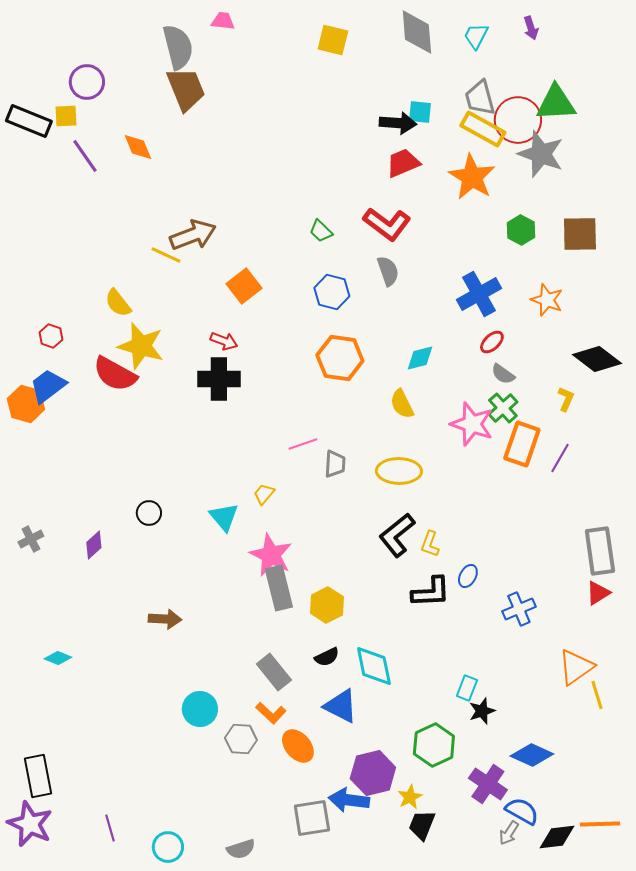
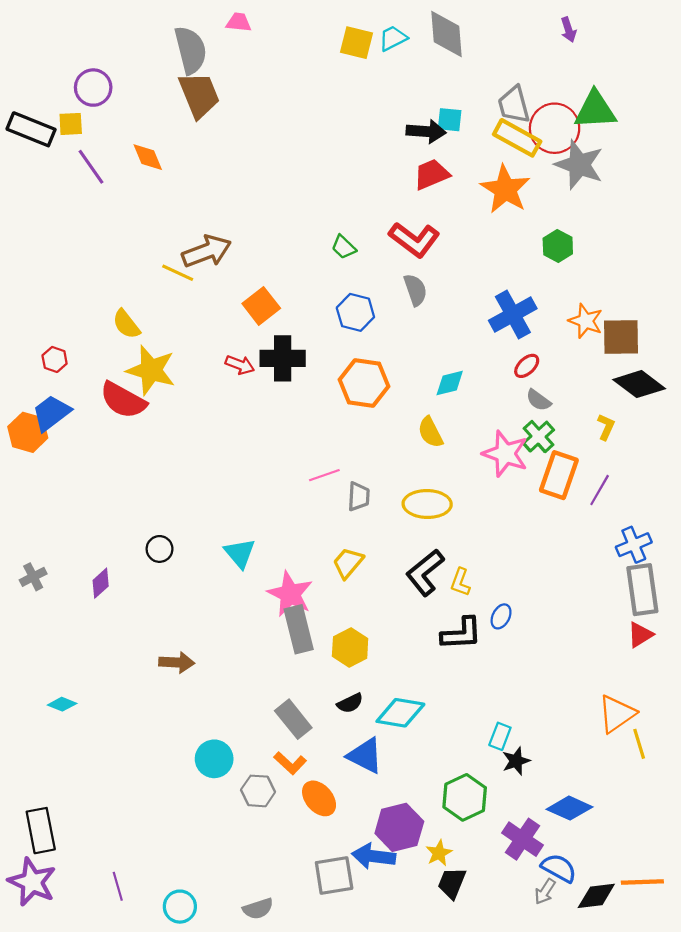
cyan trapezoid: (476, 36) -> (393, 38), moved, turned 36
brown square: (580, 234) -> (621, 337), moved
black cross: (219, 379) -> (283, 358), moved
yellow trapezoid: (264, 494) -> (348, 563), moved, size x1.4
blue cross: (519, 609) -> (634, 545), moved
cyan diamond: (374, 666) -> (400, 713), turned -69

